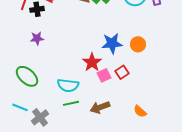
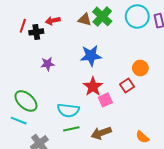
purple star: (37, 38) -> (48, 64), moved
blue star: (112, 43) -> (91, 56), moved
red square: (122, 72) -> (127, 86), moved
cyan line: (20, 107) -> (19, 121), moved

